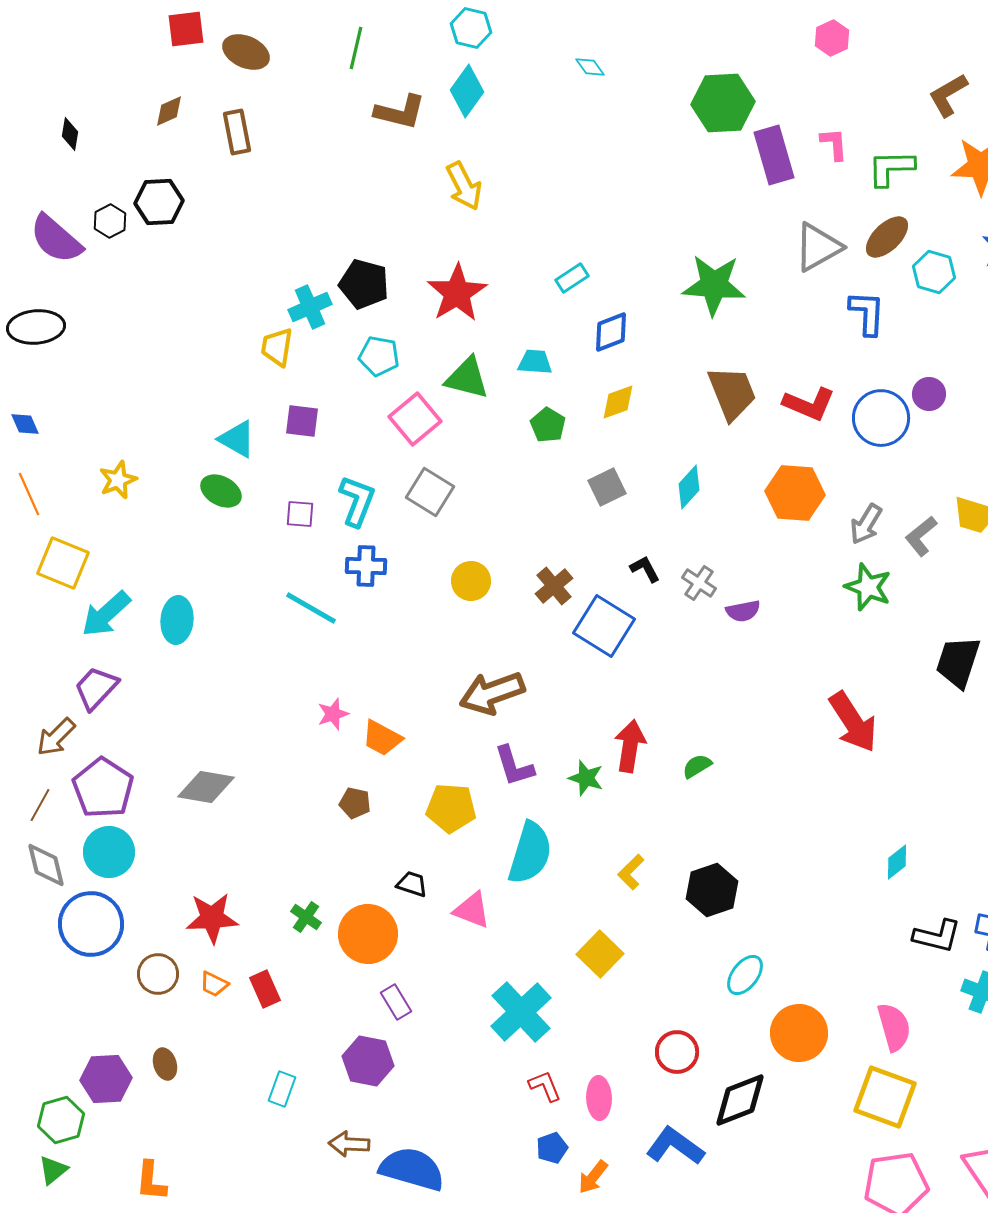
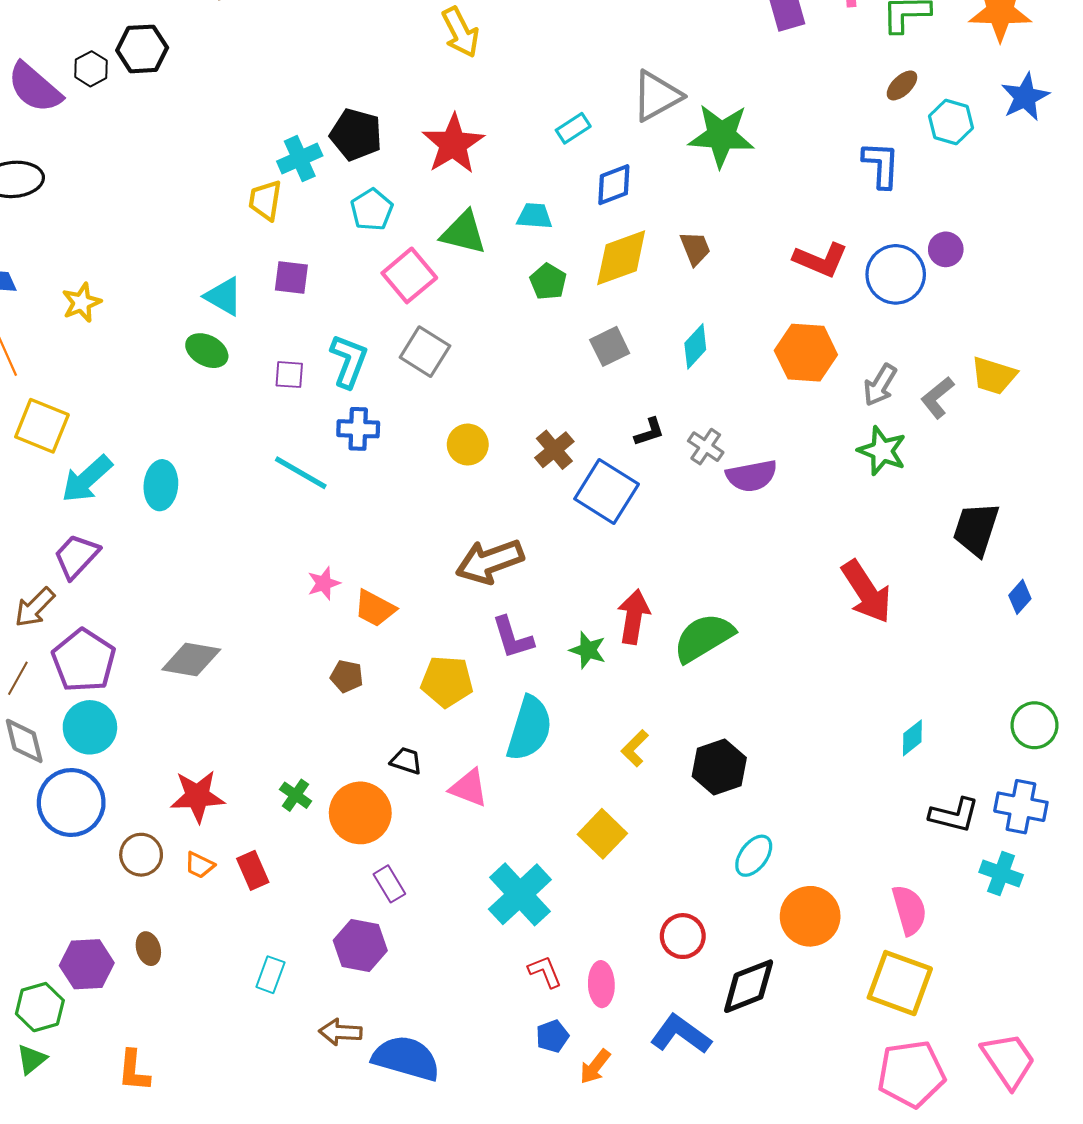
brown ellipse: (887, 237) -> (902, 85), size x0.7
gray triangle: (818, 247) -> (657, 96), moved
cyan pentagon: (379, 356) -> (372, 210), turned 30
brown trapezoid: (732, 393) -> (695, 248), moved, size x0.6
yellow diamond: (618, 402) -> (621, 258), size x1.6
yellow star: (118, 480) -> (82, 303), moved
black L-shape: (645, 569) -> (649, 432), turned 100
purple semicircle: (743, 611) -> (752, 476), size x1.4
green semicircle: (697, 766) -> (704, 638), size x2.0

